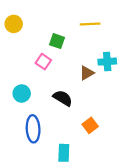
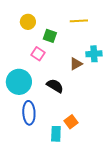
yellow circle: (14, 24) -> (28, 22), moved
cyan circle: (22, 93) -> (19, 82), size x1.6
orange square: (90, 125) -> (71, 122), moved

